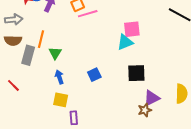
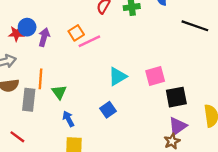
pink square: (132, 29) -> (155, 76), moved
cyan triangle: (125, 42) -> (118, 76), moved
black square: (136, 73) -> (176, 97), moved

